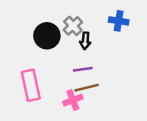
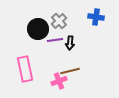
black arrow: (85, 41) -> (70, 43), moved
purple line: (83, 69) -> (55, 40), moved

